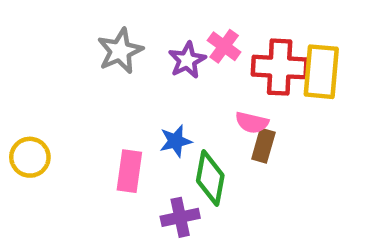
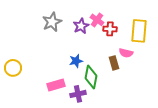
red cross: (280, 67) -> (110, 29), moved, size x0.6
pink semicircle: (252, 123) -> (126, 53), moved
brown rectangle: (263, 146) -> (114, 63), turned -32
pink rectangle: (129, 171) -> (56, 85), moved, turned 66

